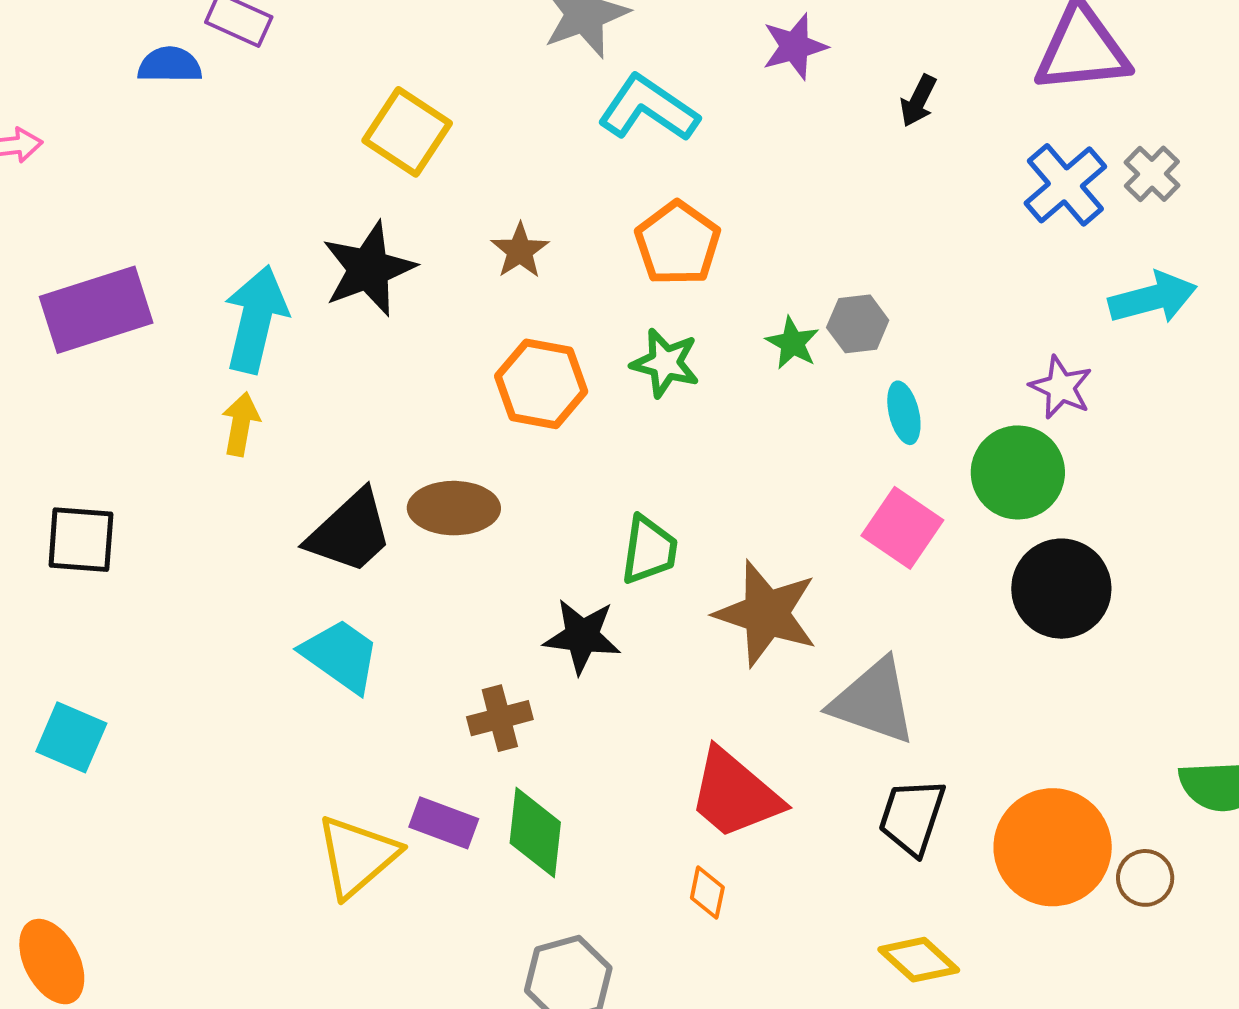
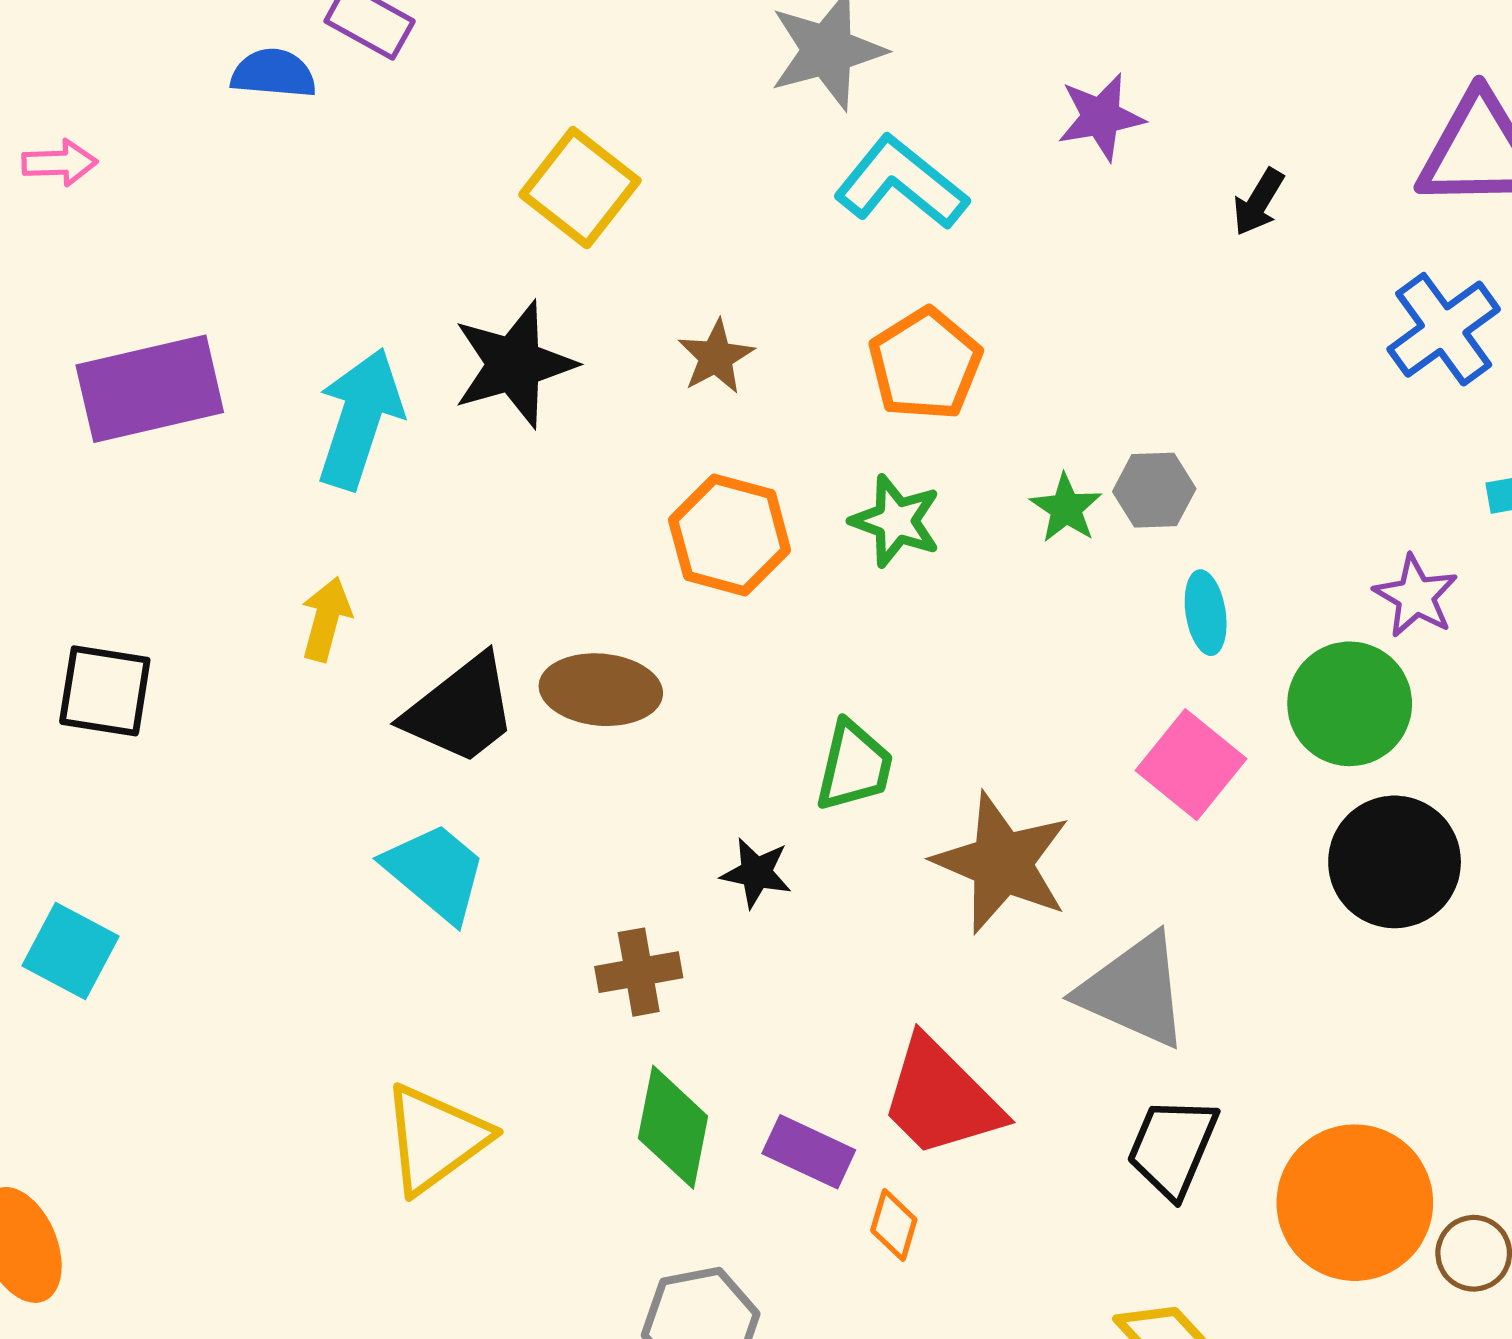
yellow arrow: (241, 424) -> (326, 619), moved
black star: (582, 636) -> (756, 873), size x0.7
purple rectangle: (444, 823) -> (809, 1152), moved

